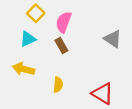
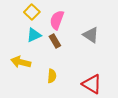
cyan triangle: (28, 39) -> (34, 35), moved
gray triangle: (113, 39) -> (91, 35), moved

